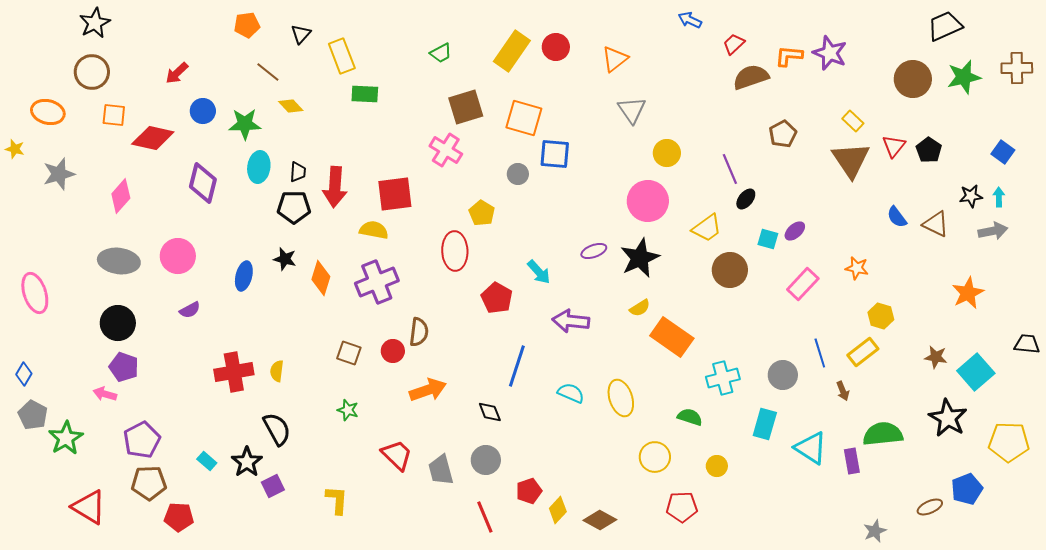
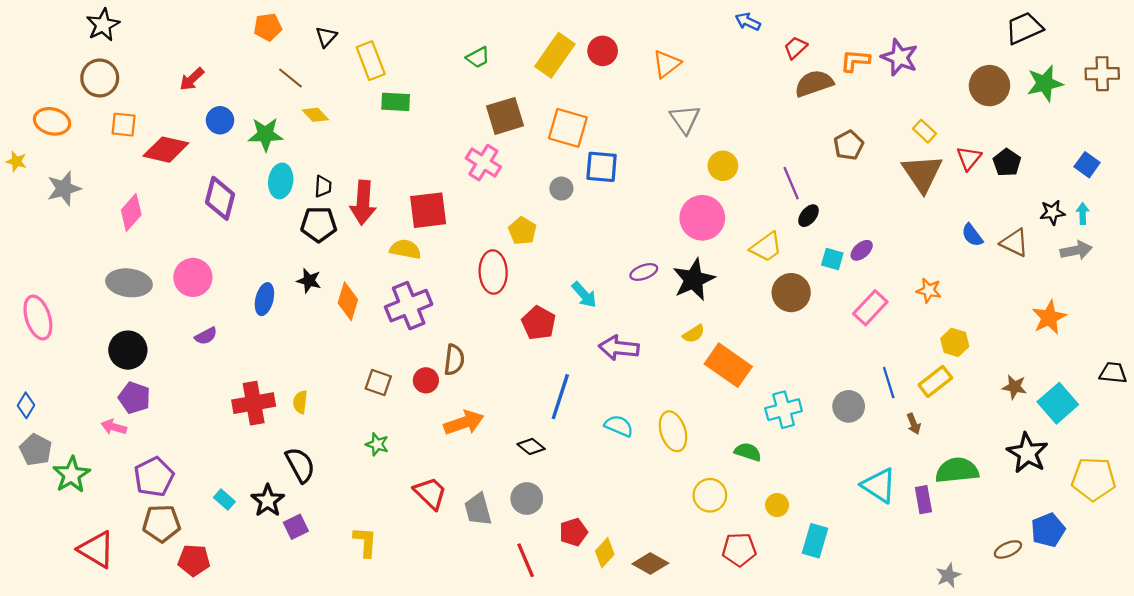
black diamond: (490, 412) -> (531, 446), turned -30
cyan rectangle: (765, 424) -> (815, 541), moved

